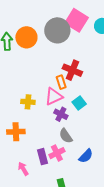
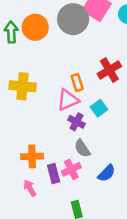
red cross: (72, 70) -> (109, 70), moved, turned 36
yellow cross: (28, 102) -> (23, 86), moved, size x1.5
orange cross: (16, 132) -> (32, 156), moved

